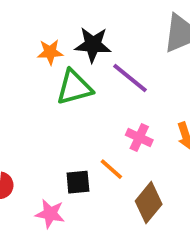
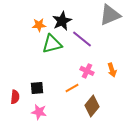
black star: (93, 45) -> (62, 21), turned -30
orange line: (111, 169) -> (72, 88), turned -72
black square: (78, 182) -> (37, 88), moved

